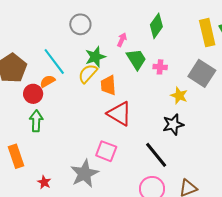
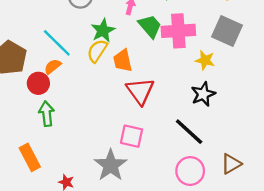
pink cross: (160, 67) -> (178, 31), size x2.0
red triangle: (119, 114) -> (140, 91), turned 32

